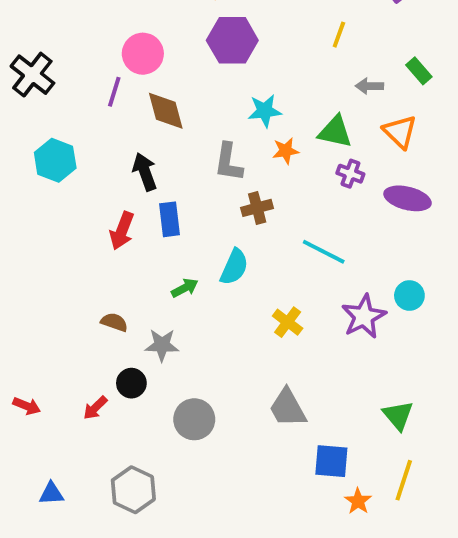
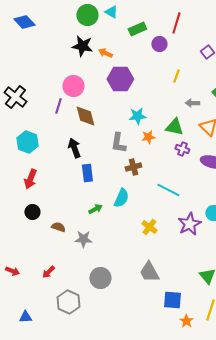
red arrow: (122, 231) -> (30, 179), moved
black circle: (131, 383) -> (32, 212), moved
gray hexagon: (133, 490) -> (68, 302), moved

